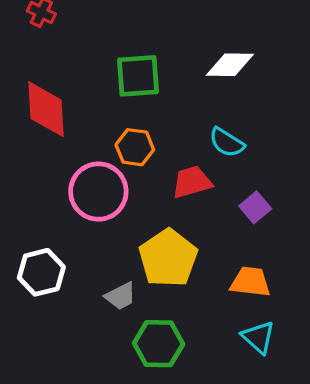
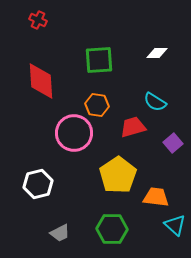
white diamond: (230, 65) -> (157, 53), size x0.7
orange trapezoid: (250, 282) -> (156, 197), moved
gray trapezoid: (121, 296) -> (60, 233), moved

